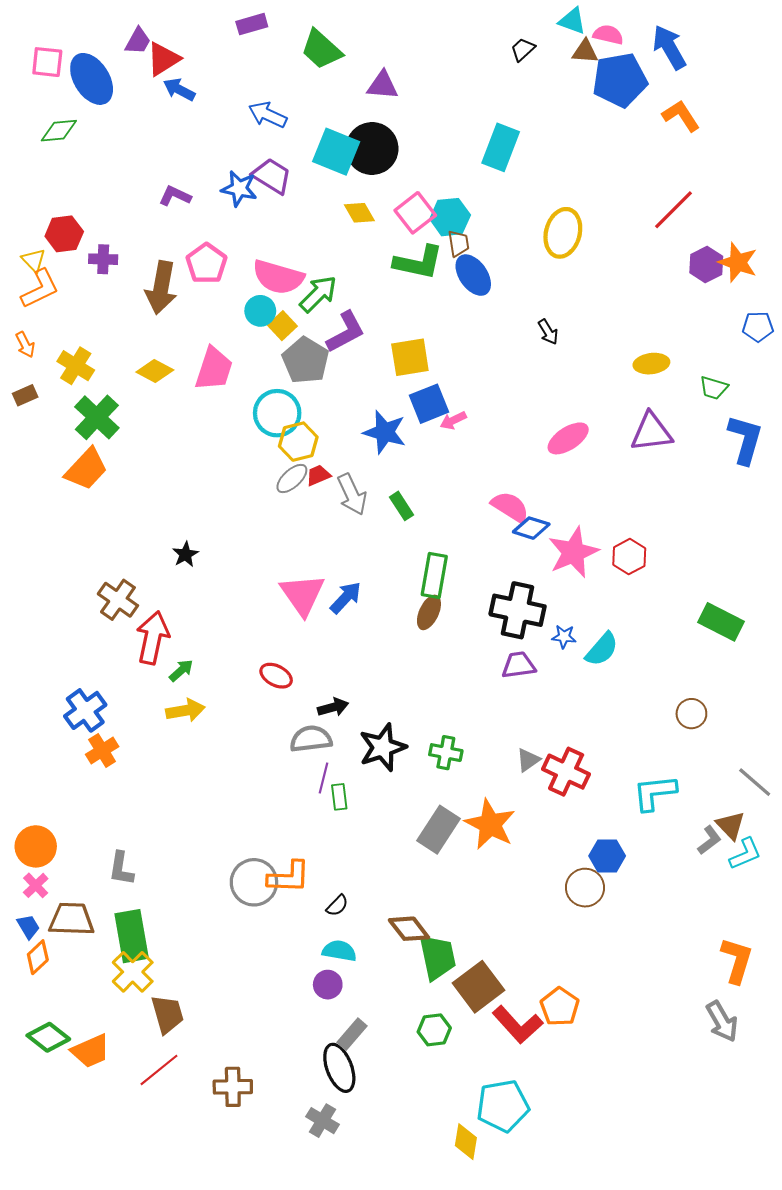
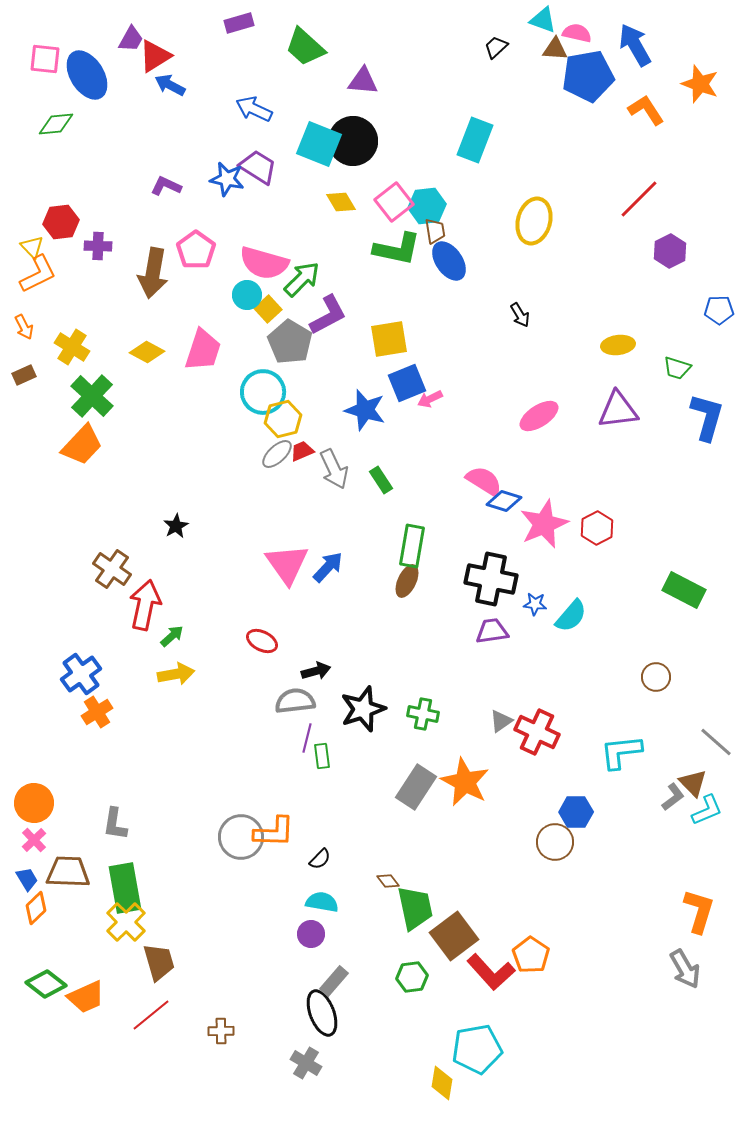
orange star: (738, 262) -> (700, 84), moved
brown diamond: (409, 929) -> (388, 881), size x0.6
brown cross: (233, 1087) -> (221, 1031), size x0.7

